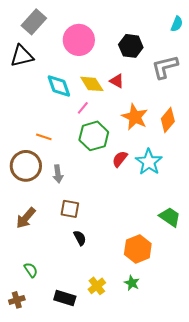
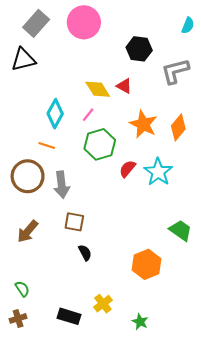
pink circle: (79, 40) -> (84, 22), moved
cyan diamond: (59, 86) -> (55, 114), moved, turned 48
gray arrow: (58, 174) -> (62, 185), size x1.4
green semicircle: (31, 270) -> (22, 289), moved
green star: (132, 283) -> (140, 322), moved

